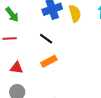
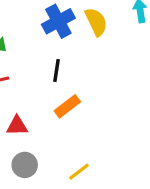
black line: (46, 39) -> (57, 71), turned 72

